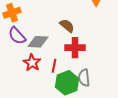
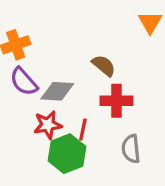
red star: (32, 63) -> (48, 125), turned 30
green hexagon: (67, 83) -> (67, 154), moved

